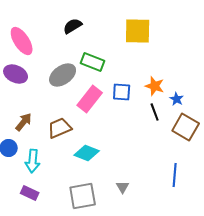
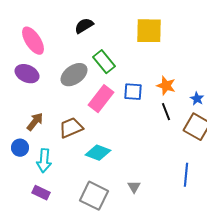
green rectangle: (93, 62) -> (104, 62), turned 30
blue star: (177, 99) -> (197, 99), moved
gray square: (83, 196) -> (94, 196), turned 36

